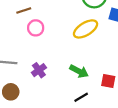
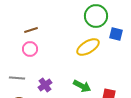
pink circle: (36, 28) -> (30, 49), moved

